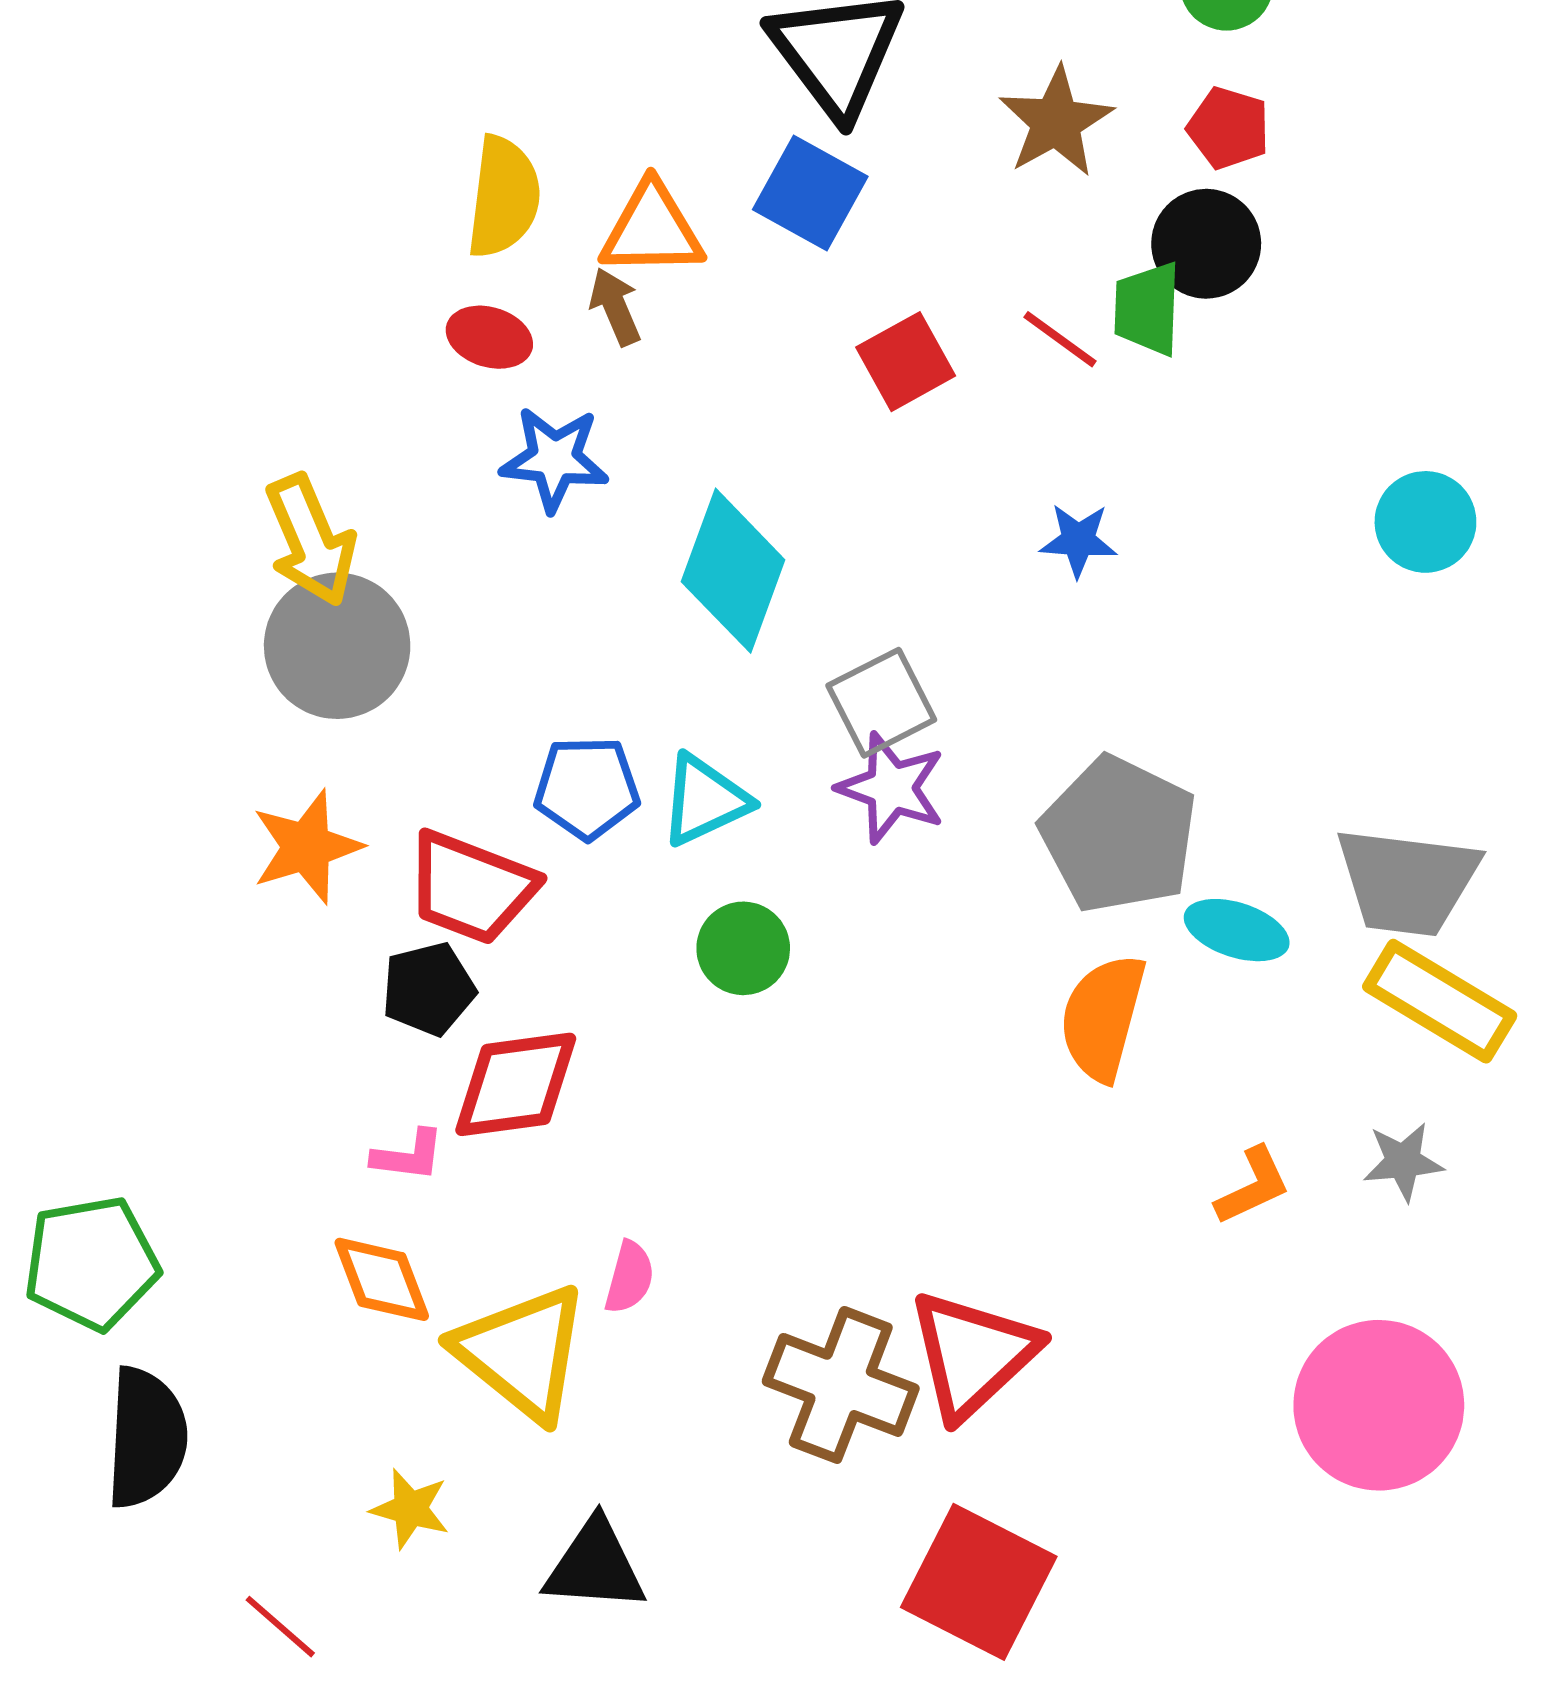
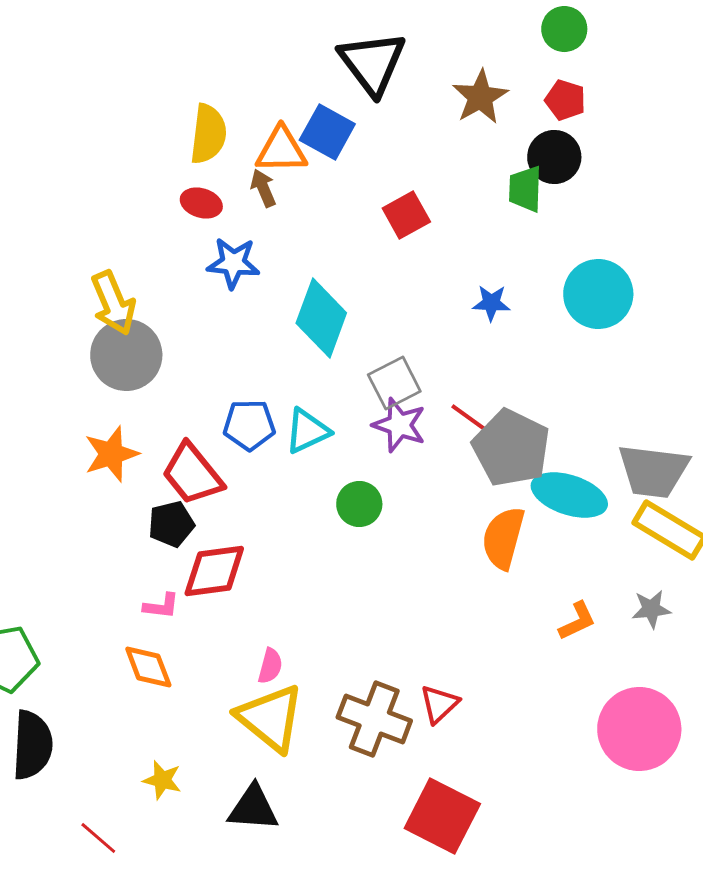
blue square: (810, 193) -> (327, 132), moved
red line: (1060, 339) -> (469, 418), moved
cyan circle: (1425, 522) -> (598, 294), moved, size x1.4
red trapezoid: (471, 887) -> (192, 474), turned 30
cyan ellipse: (1237, 930) -> (569, 495), size x1.5
green circle: (743, 948) -> (359, 504), moved
yellow triangle: (522, 1352) -> (270, 718), moved
red triangle: (973, 1354) -> (439, 704), size x0.6

